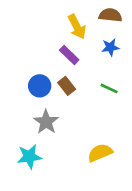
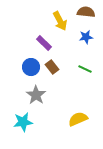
purple rectangle: (69, 55) -> (44, 43), moved

